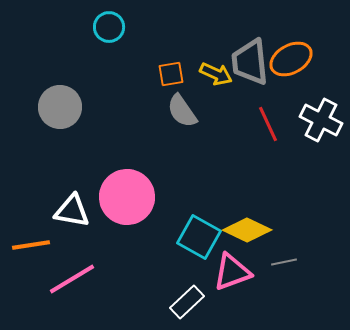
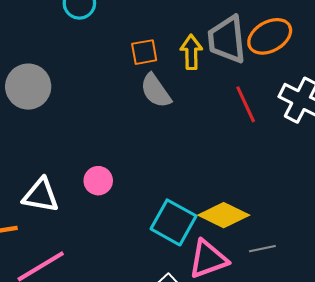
yellow arrow: (216, 74) -> (191, 52), turned -116
pink circle: (127, 197) -> (98, 181), size x0.5

